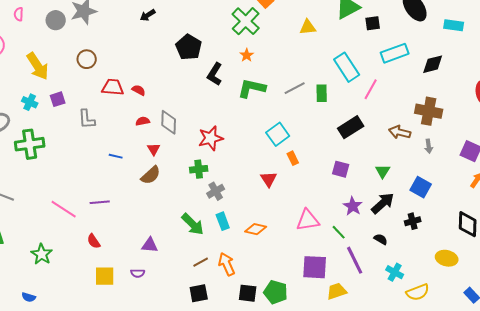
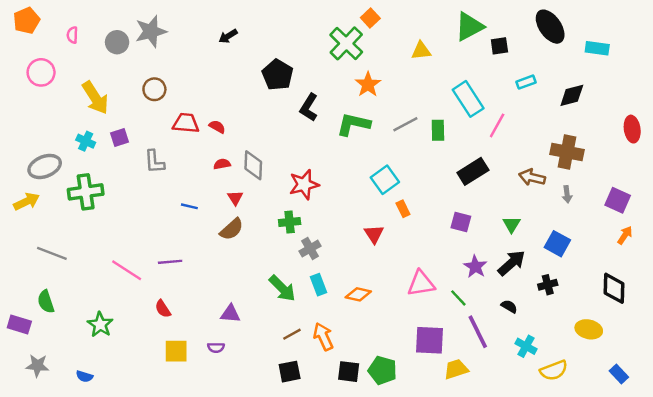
cyan rectangle: (395, 53) -> (526, 82), size x0.6
orange star: (247, 55) -> (368, 84), moved, size x1.5

